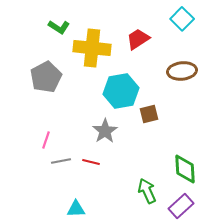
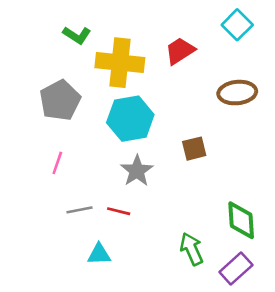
cyan hexagon: (121, 91) -> (130, 119), moved
pink line: (46, 140) -> (57, 163), moved
cyan triangle: (76, 209) -> (99, 254), moved

